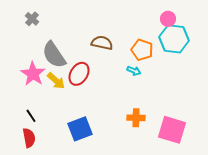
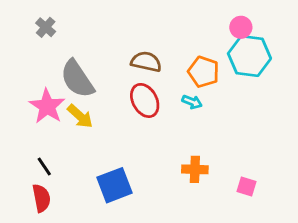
red ellipse: (79, 74) -> (145, 100), moved, turned -60
pink square: (172, 130) -> (247, 187), size x0.5

